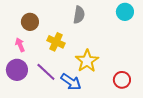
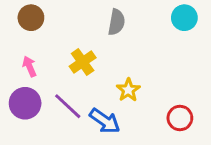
brown circle: (30, 22) -> (31, 18), moved
yellow cross: (56, 42) -> (83, 62), turned 30
yellow star: (87, 61) -> (128, 90), size x0.7

